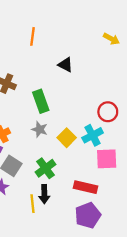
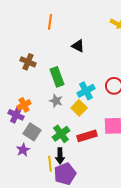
cyan cross: (93, 135) -> (86, 91), moved
red rectangle: (85, 187) -> (87, 136), moved, turned -30
purple pentagon: (88, 215) -> (65, 174), moved

